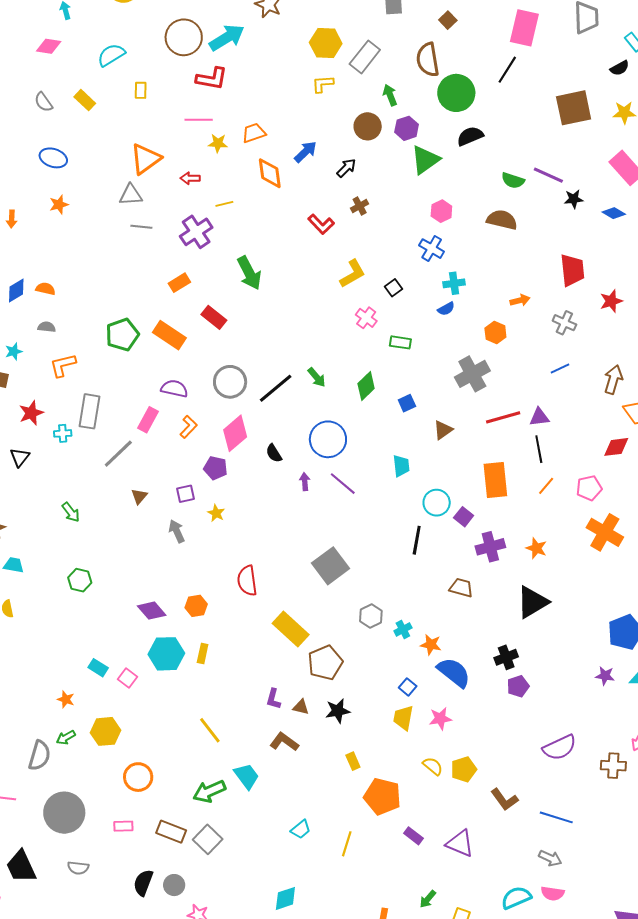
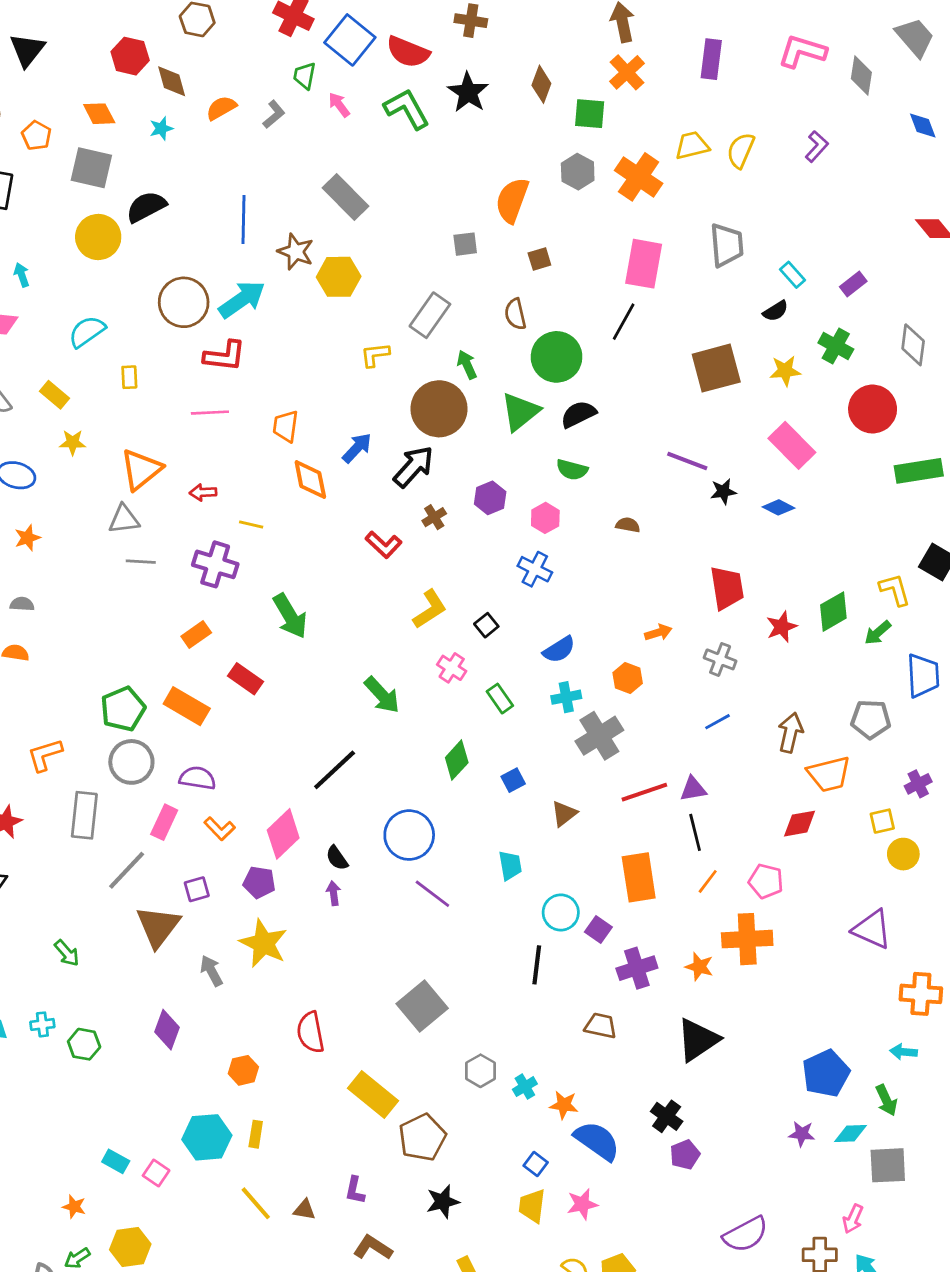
brown square: (448, 20) -> (539, 259), turned 30
yellow hexagon: (326, 43) -> (339, 277), moved
brown semicircle: (428, 60) -> (515, 314), size x0.7
brown circle: (368, 126) -> (439, 409), size x1.5
purple hexagon: (407, 128) -> (490, 498), moved
orange trapezoid: (254, 133) -> (286, 426), turned -60
yellow star: (218, 143) -> (73, 442), moved
green triangle: (425, 160) -> (520, 412), moved
black arrow: (346, 168) -> (414, 467), size x1.6
green semicircle: (513, 180) -> (572, 470), moved
yellow line: (224, 204) -> (251, 524), turned 30
brown semicircle: (502, 220) -> (628, 525), size x0.6
purple cross: (196, 232) -> (215, 564), turned -36
cyan cross: (454, 283) -> (566, 697), moved
blue semicircle: (446, 309) -> (559, 650), size x1.4
gray semicircle: (47, 327) -> (22, 604), moved
green rectangle: (400, 342) -> (500, 699), turned 50
green arrow: (317, 377) -> (382, 695), moved, size x1.4
gray circle: (230, 382) -> (131, 762), moved
orange L-shape: (189, 427) -> (220, 829), turned 95
cyan cross: (63, 433) -> (42, 1024), moved
purple arrow: (305, 482) -> (334, 893), moved
pink pentagon: (589, 488) -> (766, 881), turned 30
purple square: (186, 494) -> (197, 889), moved
brown triangle: (139, 496) -> (158, 926), size x2.0
yellow star: (216, 513) -> (263, 943), size x2.0
orange cross: (605, 532) -> (747, 939), moved, turned -30
purple diamond: (152, 611) -> (167, 1030), moved, turned 64
black cross: (506, 657) -> (667, 1116), turned -30
brown triangle: (301, 707) -> (304, 1210), moved
yellow line: (210, 730) -> (256, 1203), moved

